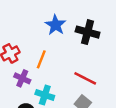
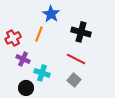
black cross: (88, 32) -> (81, 32), moved
orange line: (41, 59) -> (39, 34), moved

